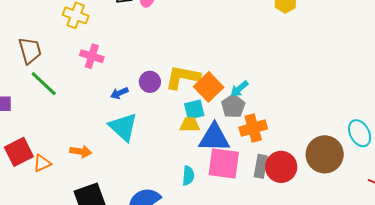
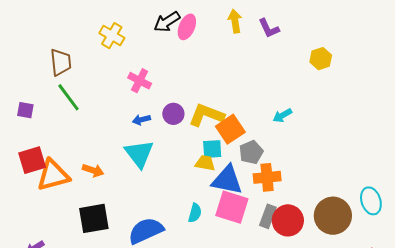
pink cross: (92, 56) -> (140, 81), moved
cyan arrow: (239, 89) -> (282, 115), moved
orange triangle: (42, 163) -> (53, 175), size x1.8

